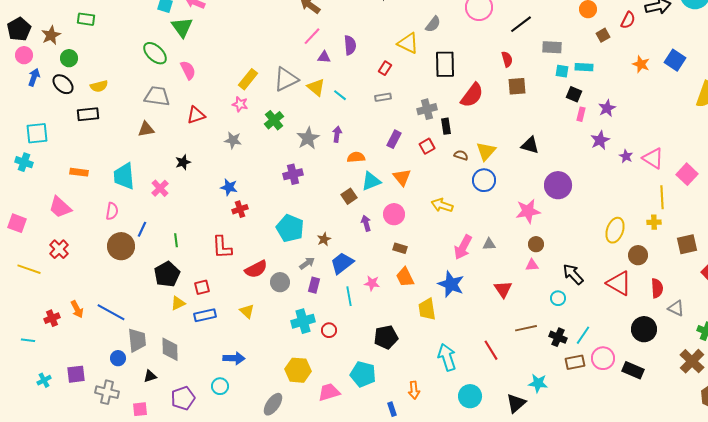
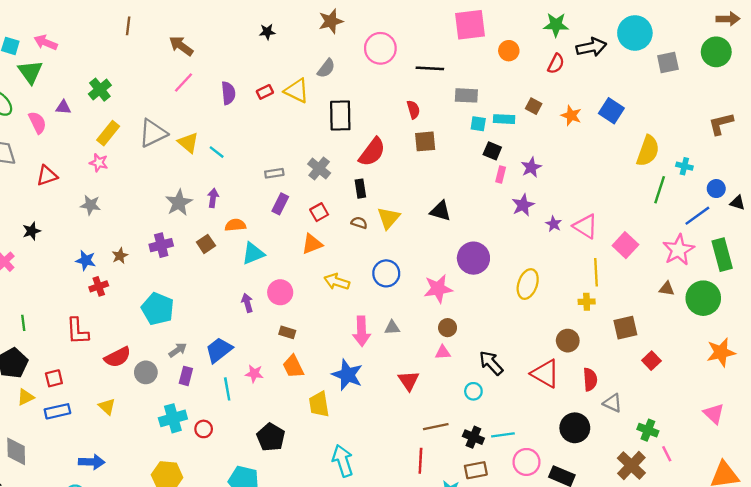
black line: (521, 24) -> (430, 68), turned 40
brown square: (603, 35) -> (534, 106), moved, turned -32
purple triangle: (324, 57) -> (63, 107), moved
red rectangle: (385, 68) -> (265, 92), moved, turned 32
gray rectangle: (383, 97) -> (274, 173), moved
gray cross: (427, 109) -> (319, 169), turned -36
green cross: (274, 120) -> (100, 90), moved
black rectangle: (446, 126) -> (360, 189), moved
orange triangle: (402, 177) -> (312, 244), moved, turned 48
blue circle: (484, 180) -> (386, 273), moved
brown square: (349, 196) -> (206, 244), moved
yellow ellipse: (615, 230) -> (528, 284), moved
brown star: (324, 239) -> (120, 256), moved
pink arrow: (463, 247) -> (361, 331), turned -30
cyan line: (583, 335) -> (503, 435), turned 48
black pentagon: (386, 337) -> (271, 437), turned -30
red line: (491, 350) -> (420, 461), moved, turned 35
brown rectangle: (575, 362) -> (476, 470), moved

